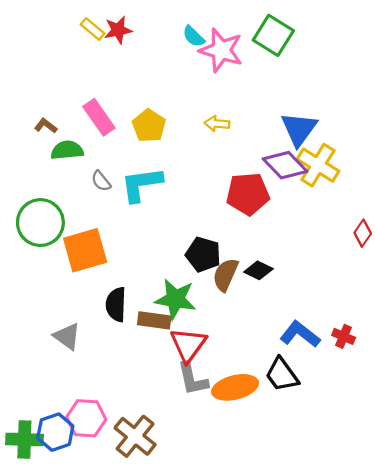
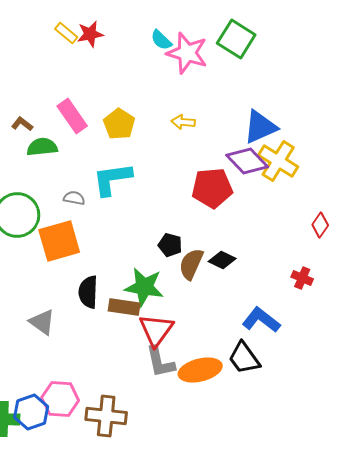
blue triangle: (299, 129) -> (260, 127), turned 30
gray semicircle: (101, 181) -> (74, 198), moved, turned 140
black pentagon: (203, 254) -> (170, 245), size x0.7
red cross: (344, 336) -> (302, 278), moved
brown cross: (135, 436) -> (106, 416), turned -33

